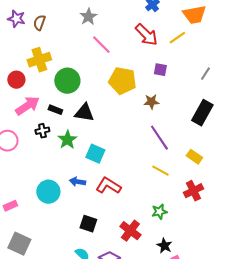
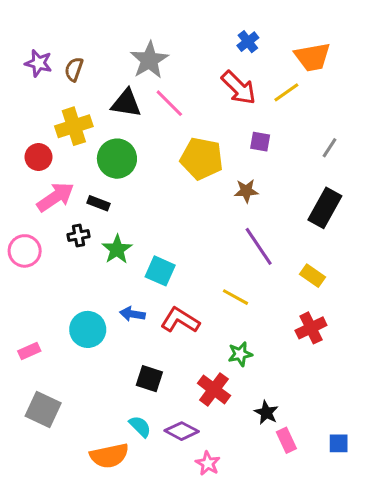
gray star: (88, 17) -> (149, 60), size x1.4
black triangle: (84, 113) -> (126, 103), moved
yellow line: (160, 171) -> (236, 297), moved
green star: (159, 212) -> (240, 354), moved

